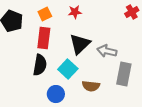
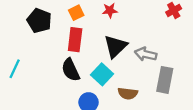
black semicircle: (40, 65) -> (71, 70), turned 145

